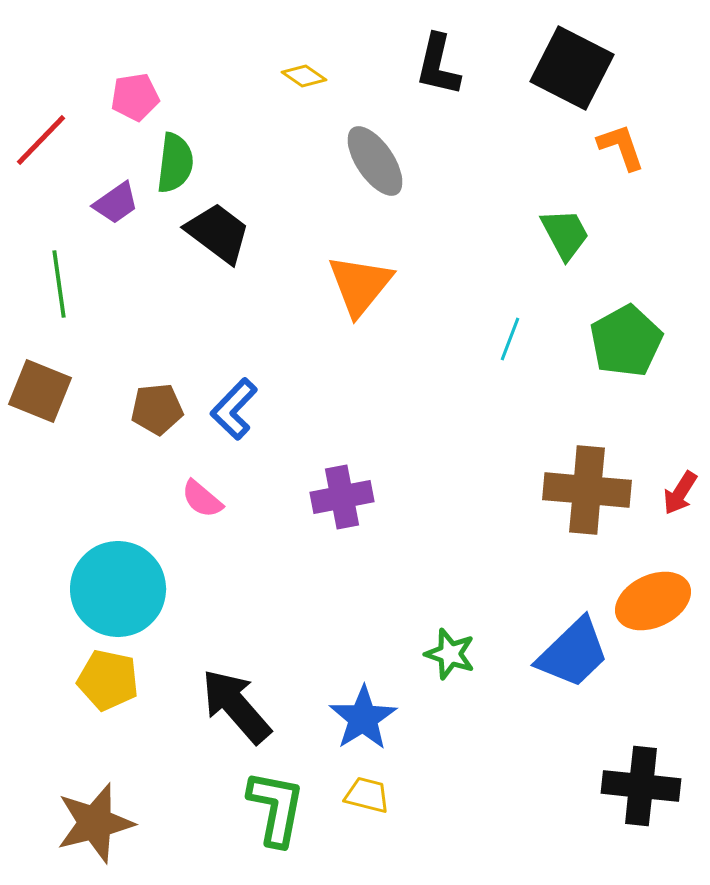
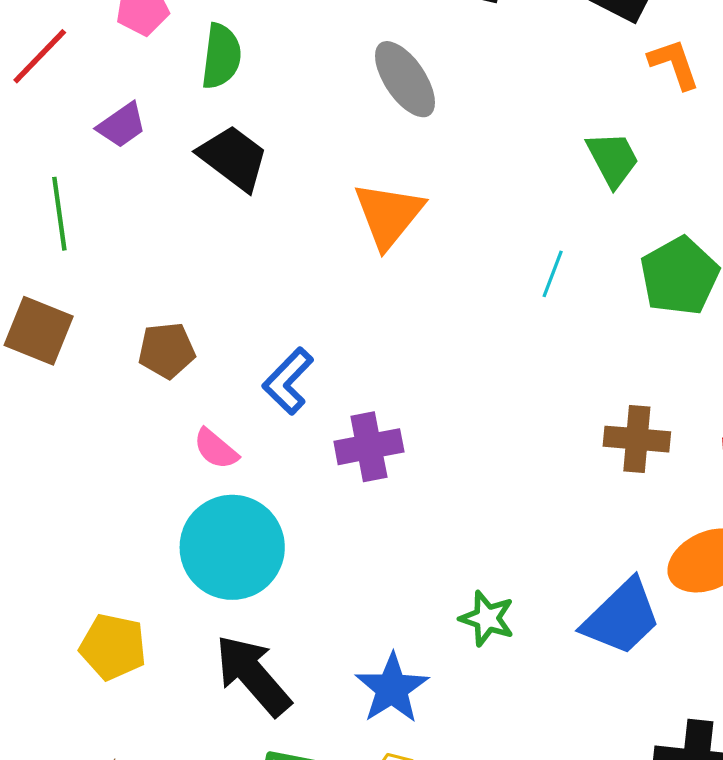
green semicircle: (175, 163) -> (221, 56), moved
blue L-shape: (234, 409) -> (288, 381), moved
brown cross: (587, 490) -> (637, 439), size x0.7
cyan circle: (118, 589) -> (232, 547), moved

